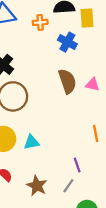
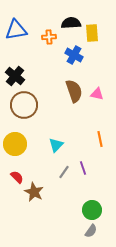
cyan triangle: (31, 142) -> (56, 145), moved, turned -35
brown star: (37, 186) -> (34, 192), moved
gray line: (68, 186) -> (64, 172), moved

